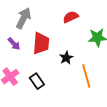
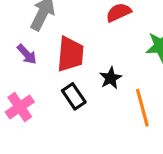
black rectangle: (37, 81) -> (74, 96), moved

